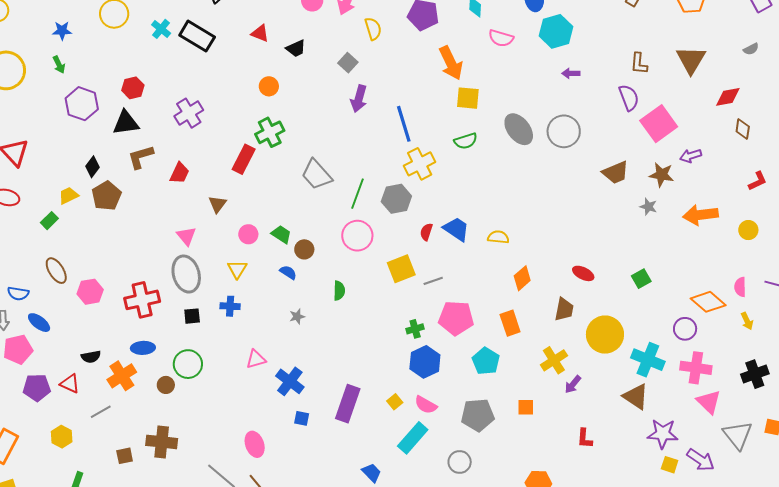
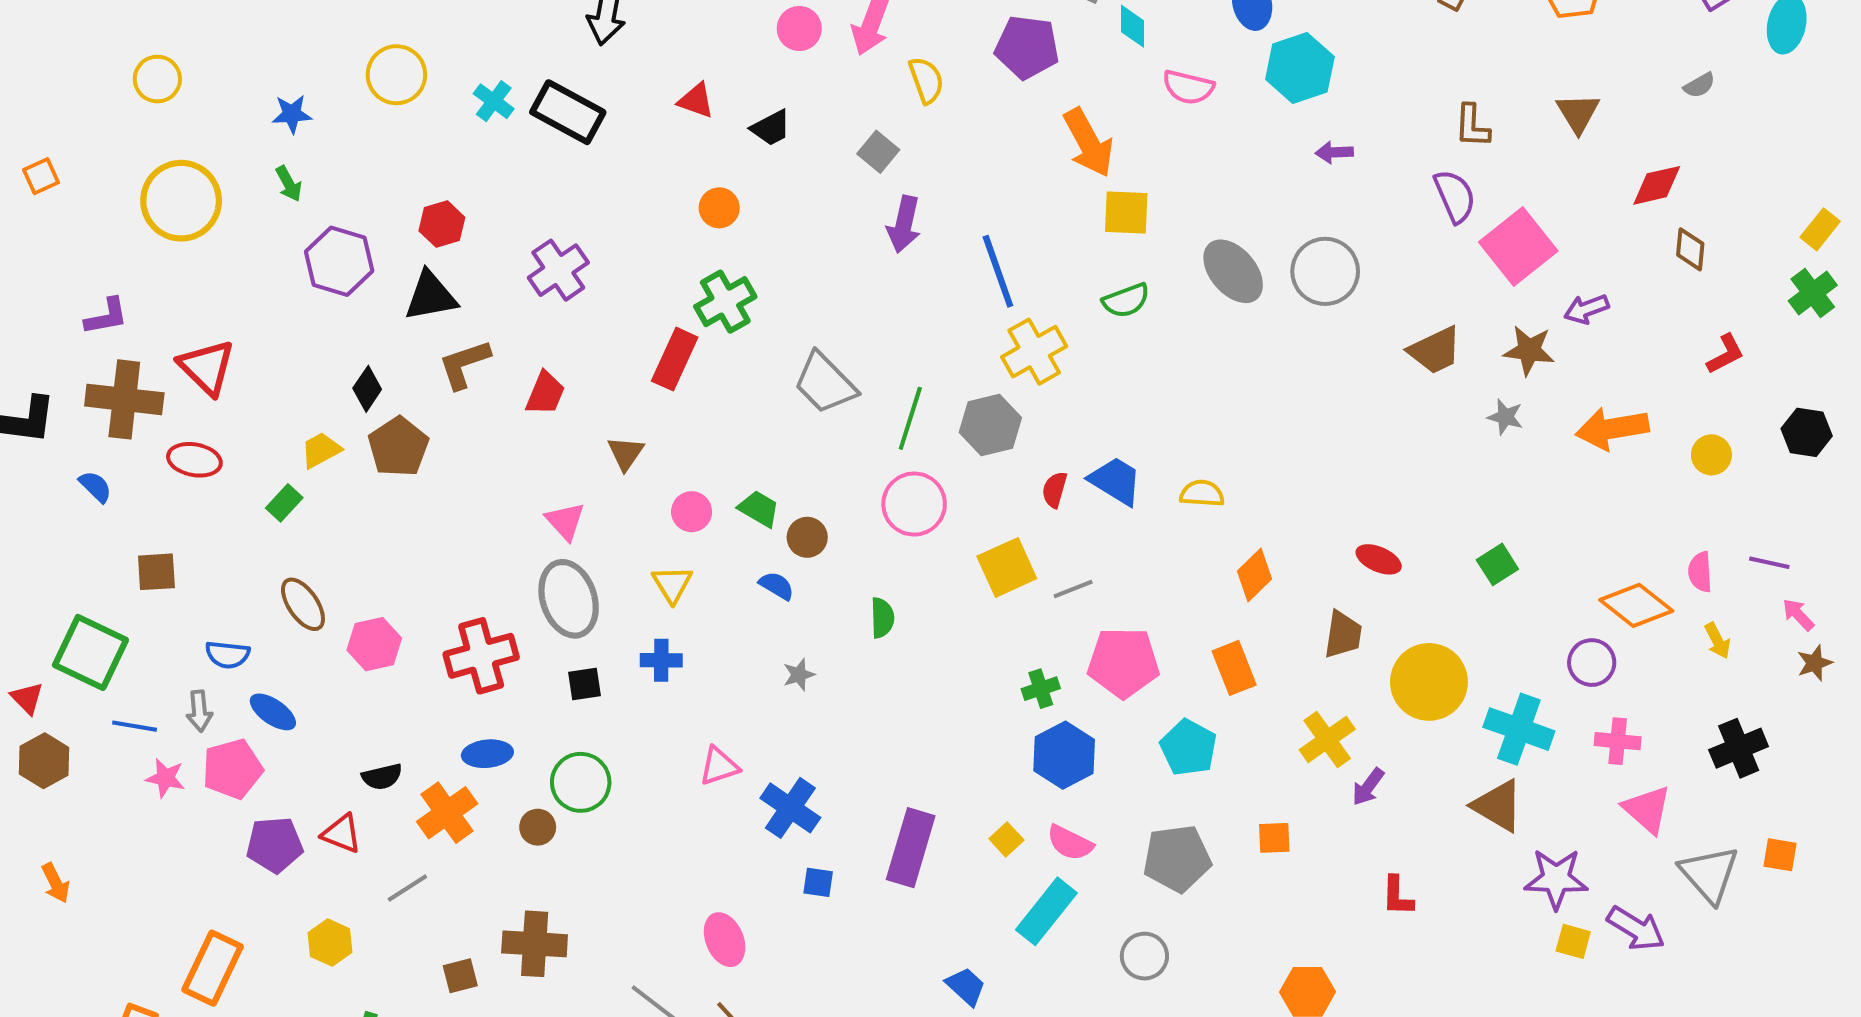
brown triangle: (691, 60) -> (1578, 113), size x0.7
pink cross: (696, 368) -> (1618, 741), size x0.7

